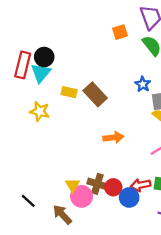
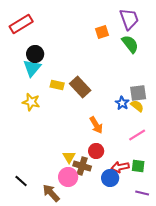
red rectangle: (23, 65) -> (21, 24), moved, turned 45
blue star: (143, 84) -> (122, 103), moved
orange arrow: (113, 137) -> (96, 125), turned 66
yellow triangle: (72, 185) -> (69, 157), moved
red circle: (113, 187) -> (96, 151), moved

